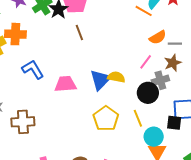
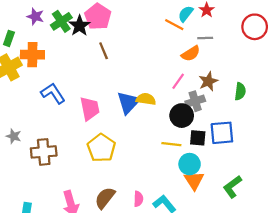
gray line: (175, 44) -> (205, 38), moved
pink trapezoid: (65, 84) -> (90, 109), turned 85
yellow line: (138, 118) -> (171, 144), turned -60
yellow pentagon: (106, 119) -> (101, 148), moved
black square: (174, 123) -> (198, 138), moved

